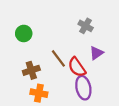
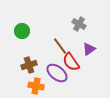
brown line: (58, 58) -> (60, 46), moved
purple ellipse: (83, 88) -> (57, 73), moved, turned -40

